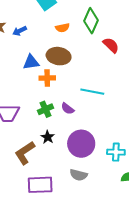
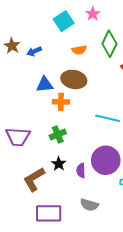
purple semicircle: (68, 109) -> (81, 170), moved, turned 48
purple circle: (81, 144) -> (106, 160), moved

